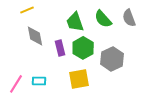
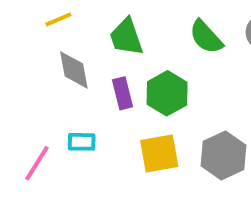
green trapezoid: (75, 22) -> (126, 37), moved
gray hexagon: (112, 59) -> (223, 155), moved
cyan rectangle: (39, 81) -> (82, 142), moved

